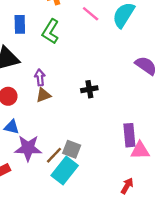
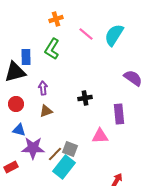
blue rectangle: (20, 24) -> (26, 57), moved
brown triangle: (43, 95) -> (46, 111), moved
purple rectangle: (129, 135) -> (119, 114), moved
pink triangle: (140, 150) -> (100, 136), moved

